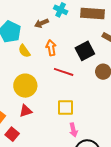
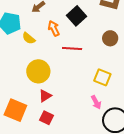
black square: (85, 51) -> (76, 16), moved
yellow square: (66, 108) -> (102, 77), moved, turned 36
red square: (12, 134) -> (46, 118), moved

